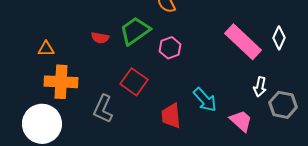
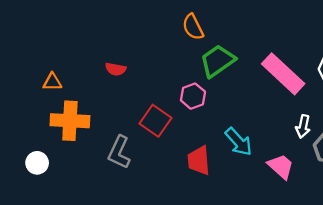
green trapezoid: (135, 31) -> (218, 61), moved
pink hexagon: (170, 48) -> (193, 96), moved
white circle: (42, 124) -> (37, 163), moved, size x0.5

